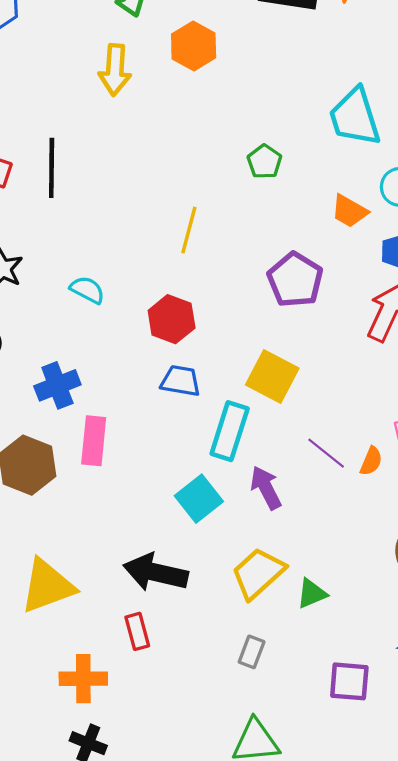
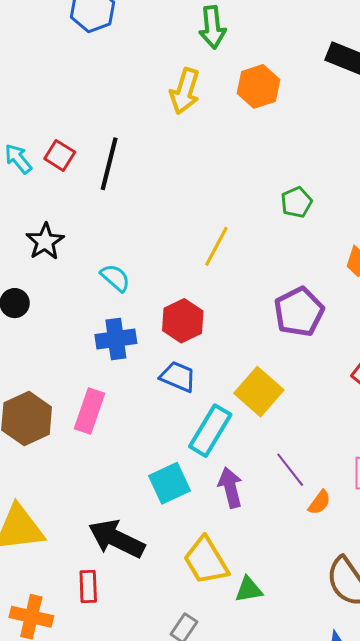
blue cross: (57, 385) -> (116, 339), moved
orange semicircle: (371, 461) -> (319, 502), moved
yellow trapezoid: (258, 573) -> (206, 561), turned -92

